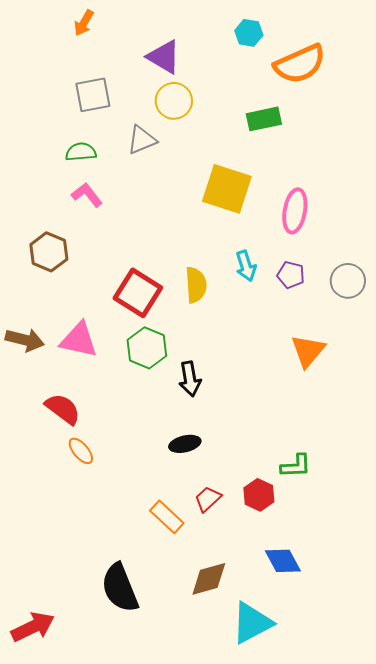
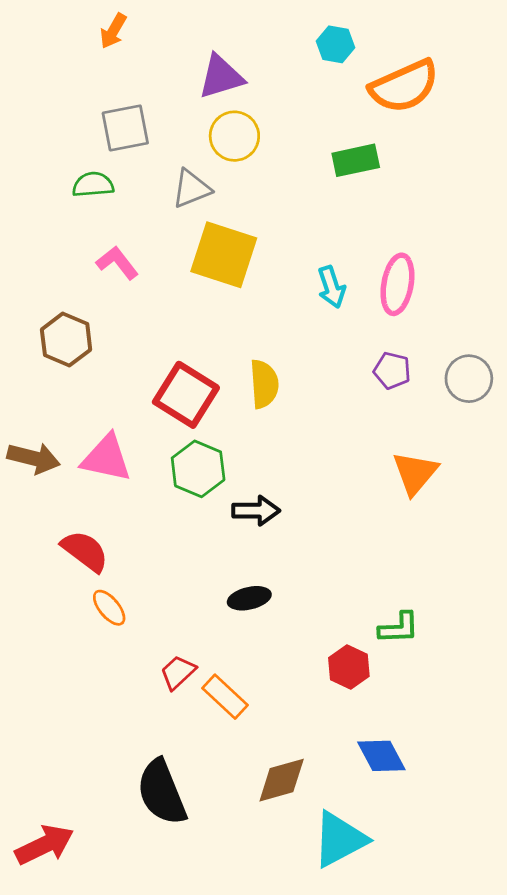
purple triangle: (164, 57) -> (221, 77), turned -48
green semicircle: (81, 152) -> (93, 185), moved
yellow square: (227, 189) -> (224, 255), moved
cyan arrow: (246, 266) -> (331, 287), moved
black arrow: (190, 379) -> (256, 511), turned -80
red trapezoid: (208, 499) -> (178, 672), moved

